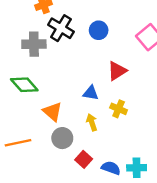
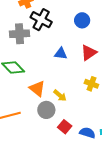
blue circle: (99, 30) -> (82, 20), moved
blue triangle: (91, 93) -> (61, 53), moved
yellow arrow: (92, 122) -> (60, 95), moved, turned 152

